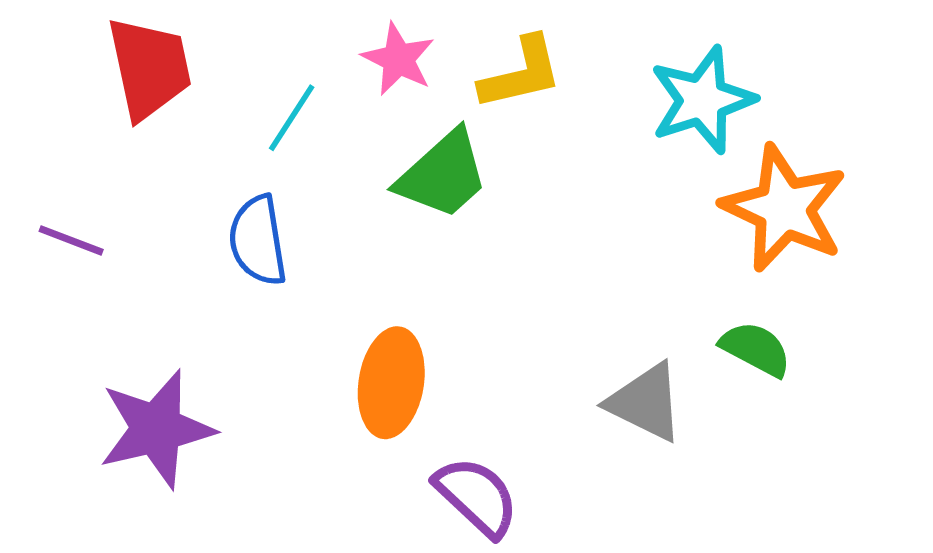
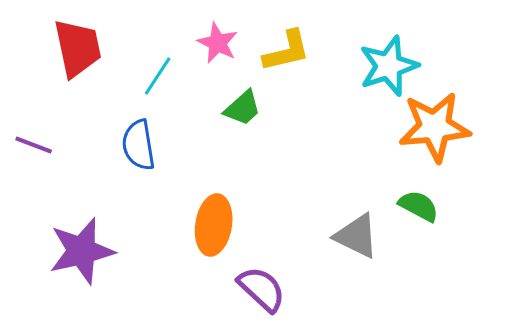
green trapezoid: (443, 175) -> (243, 108), size x0.7
orange star: (784, 208) -> (435, 127), turned -30

